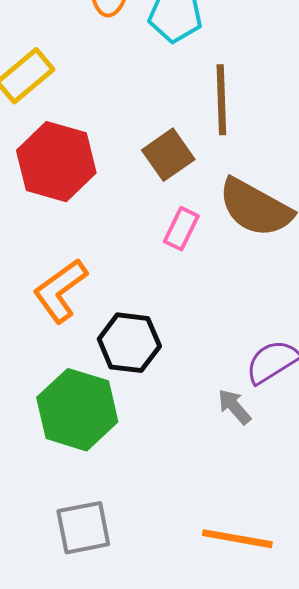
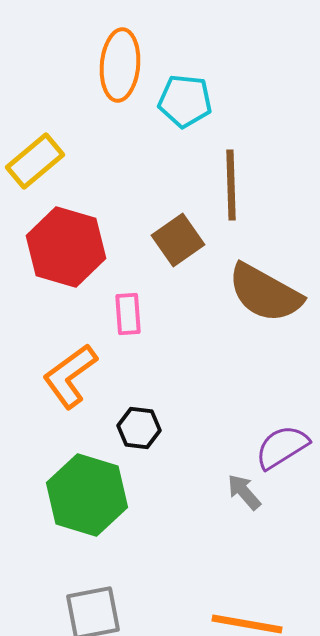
pink rectangle: (181, 229) -> (128, 314), moved, turned -30
black hexagon: (129, 343) -> (139, 428), size x0.7

